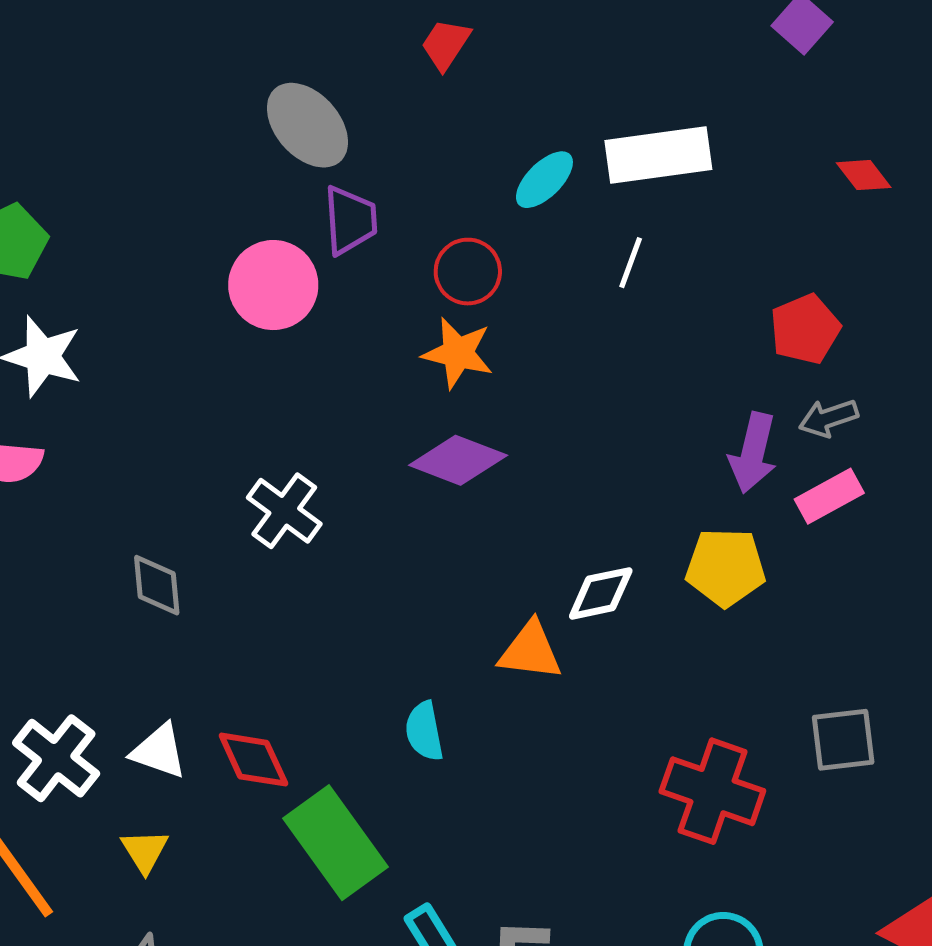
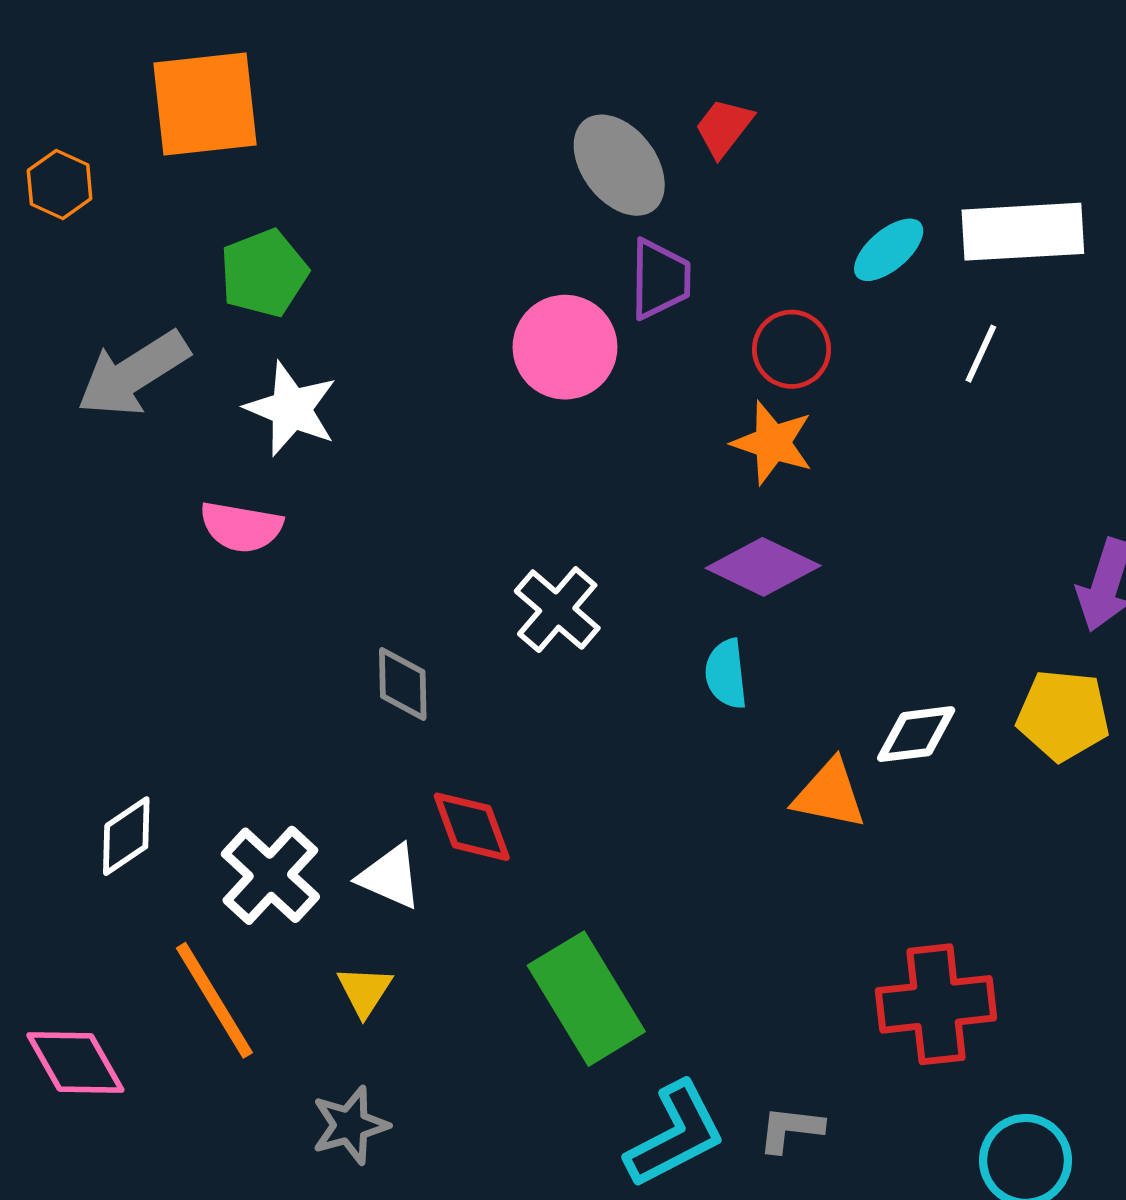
red trapezoid: (446, 44) -> (724, 128), moved
cyan semicircle: (424, 731) -> (726, 674), moved
red diamond: (253, 760) -> (472, 827), moved
red cross: (712, 791) -> (936, 1004), moved, turned -30

